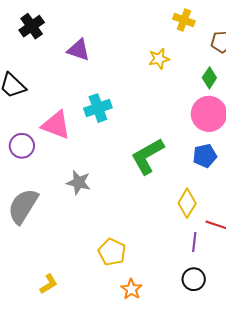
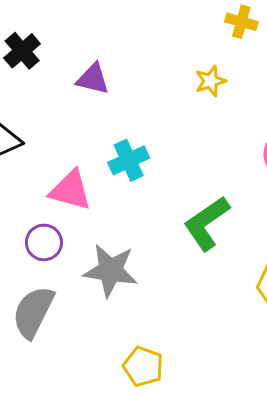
purple circle: (22, 146) -> (44, 242), moved
gray star: (79, 182) -> (110, 270), size x1.5
yellow pentagon: (112, 252) -> (143, 366), moved

